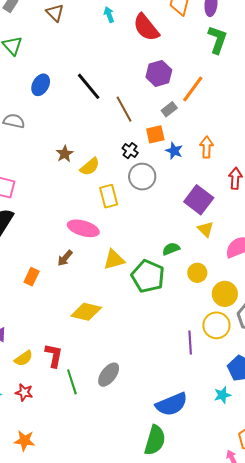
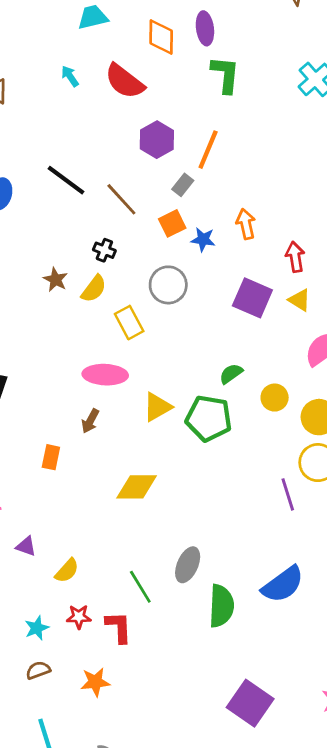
black cross: (130, 151) -> (104, 250), moved
yellow triangle: (206, 229) -> (299, 300), moved
red L-shape: (54, 356) -> (119, 627), moved
green semicircle: (155, 440) -> (221, 606), moved

